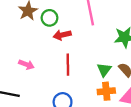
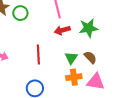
red arrow: (62, 35) -> (62, 30), moved

